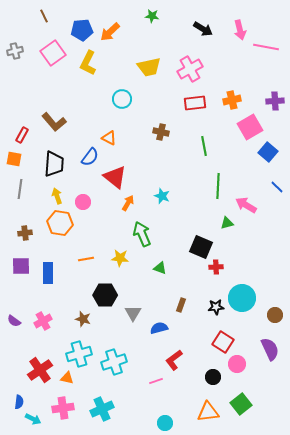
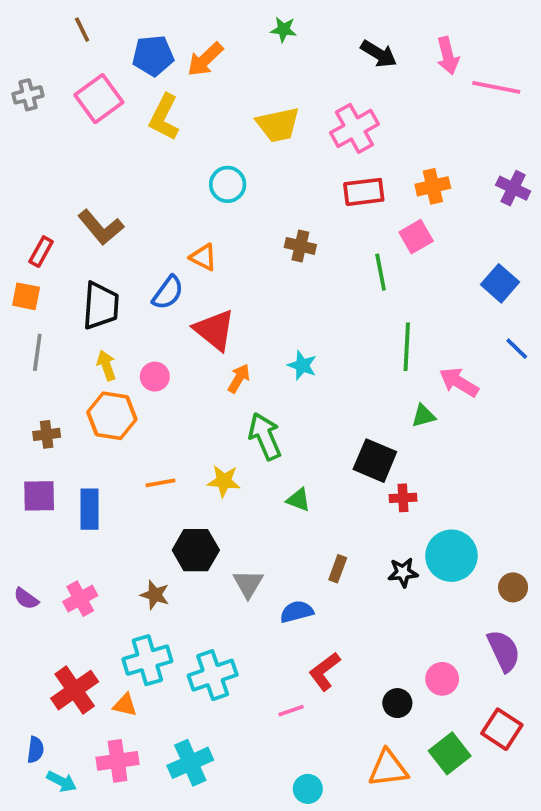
purple cross: (275, 101) -> (513, 188), turned 30
pink square: (250, 127) -> (416, 237), moved, size x0.7
red square: (223, 342) -> (502, 729), moved

